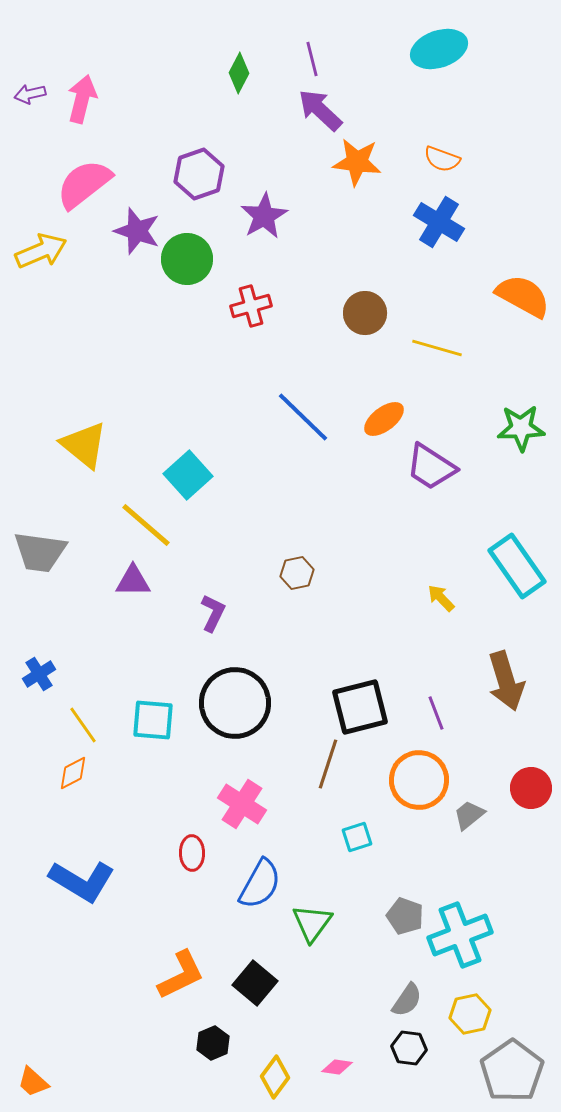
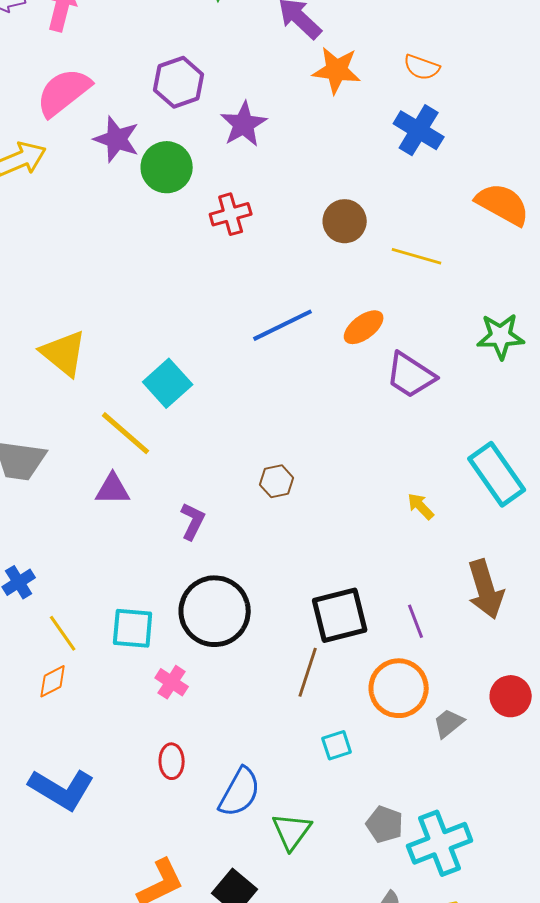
blue line: (303, 417) -> (283, 325), turned -70
pink cross: (242, 804) -> (172, 682), moved, size x0.7

